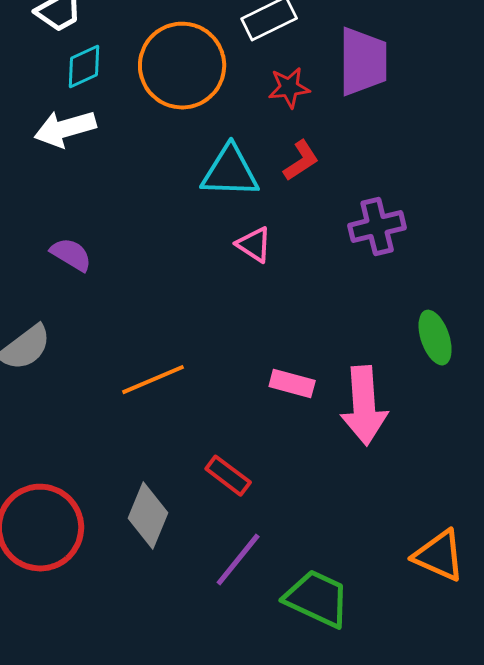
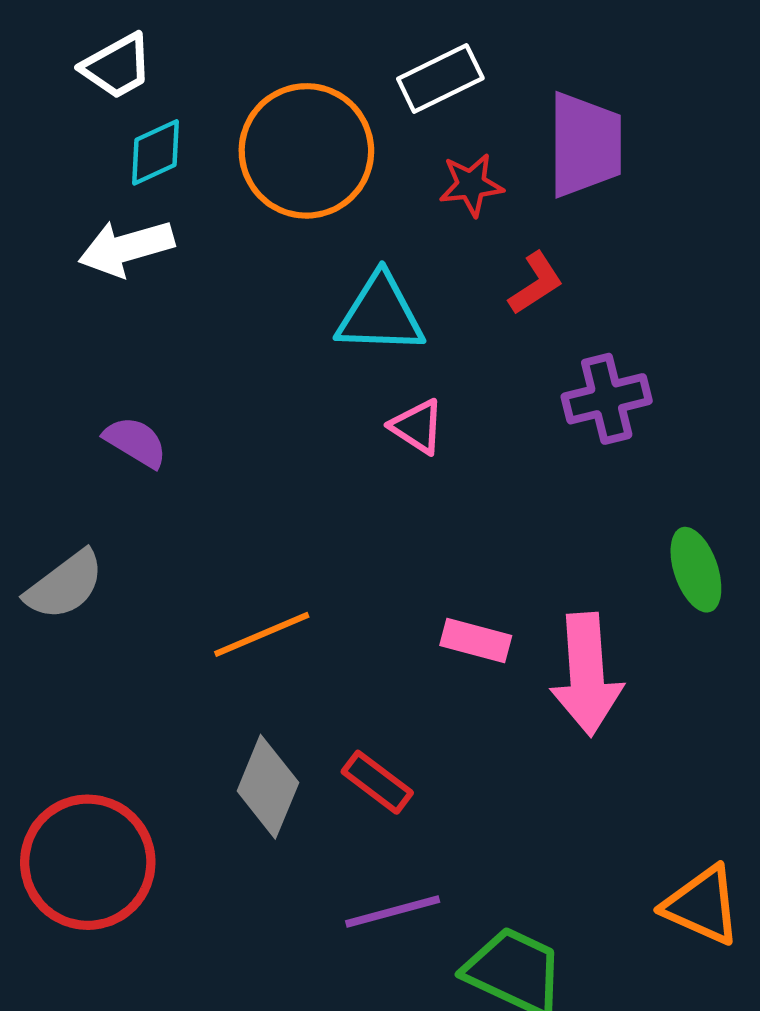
red L-shape: (301, 161) -> (536, 283), moved
gray diamond: (148, 516) -> (268, 787), moved
purple line: (238, 560) -> (393, 912), turned 36

